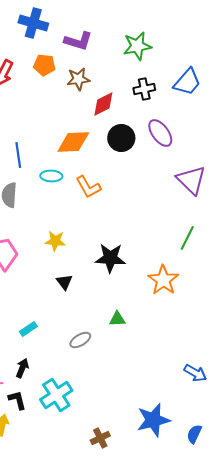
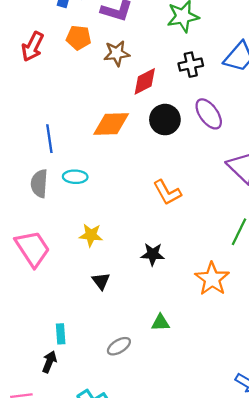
cyan ellipse: (51, 176) -> (75, 177), moved
orange L-shape: (88, 187) -> (167, 192), moved
black star: (110, 258) -> (153, 254), size x0.7
cyan rectangle: (28, 329) -> (61, 334), turned -60
black arrow: (22, 368) -> (49, 362), moved

